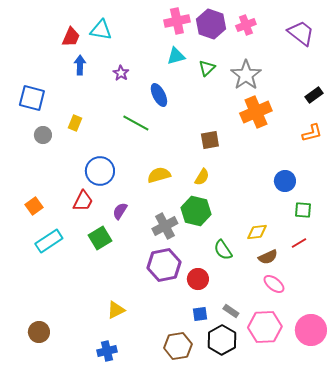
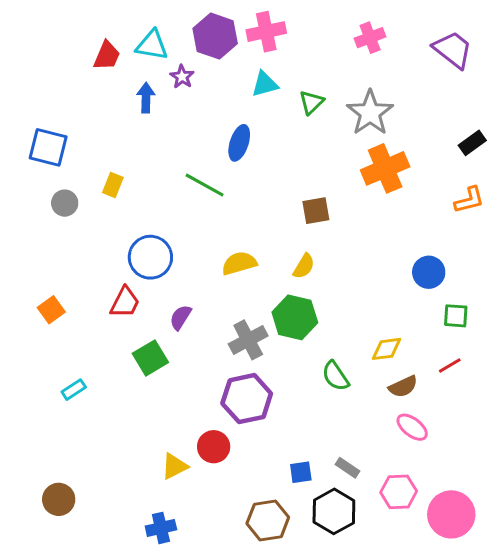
purple hexagon: (211, 24) -> (215, 36), moved
blue arrow: (80, 65) -> (146, 98), moved
purple star: (121, 73) -> (182, 77), moved
blue ellipse: (159, 95) -> (239, 143), turned 45
cyan rectangle: (49, 241) -> (74, 390), moved, size x0.6
red circle: (198, 279) -> (214, 447), moved
pink hexagon: (265, 327) -> (399, 492), size x0.7
pink circle: (311, 330) -> (451, 514), moved

